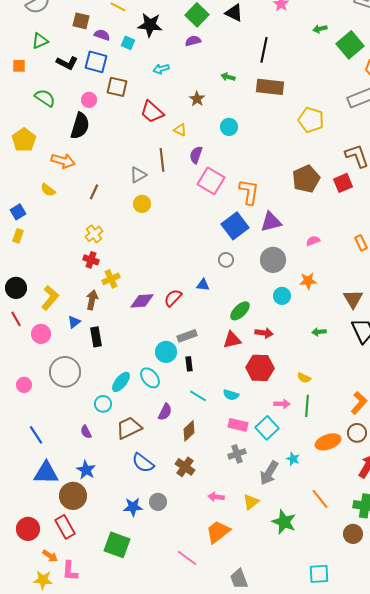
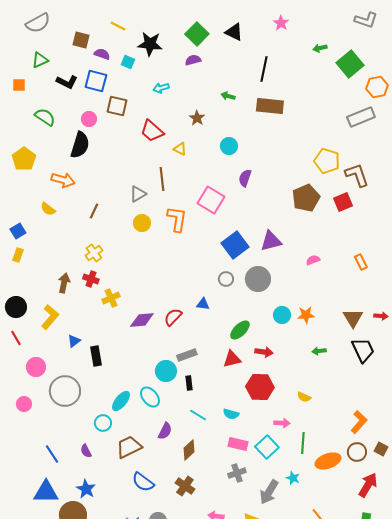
yellow pentagon: (311, 120) -> (327, 161), moved
purple semicircle: (196, 155) -> (245, 178), moved
orange L-shape: (249, 192) -> (177, 219), moved
gray circle: (273, 260) -> (258, 279), moved
orange star: (308, 281) -> (306, 315), moved
brown arrow: (92, 300) -> (64, 283), moved
pink circle: (41, 334) -> (36, 367), moved
green line: (307, 406) -> (303, 443), moved
blue line: (36, 435) -> (52, 454), moved

